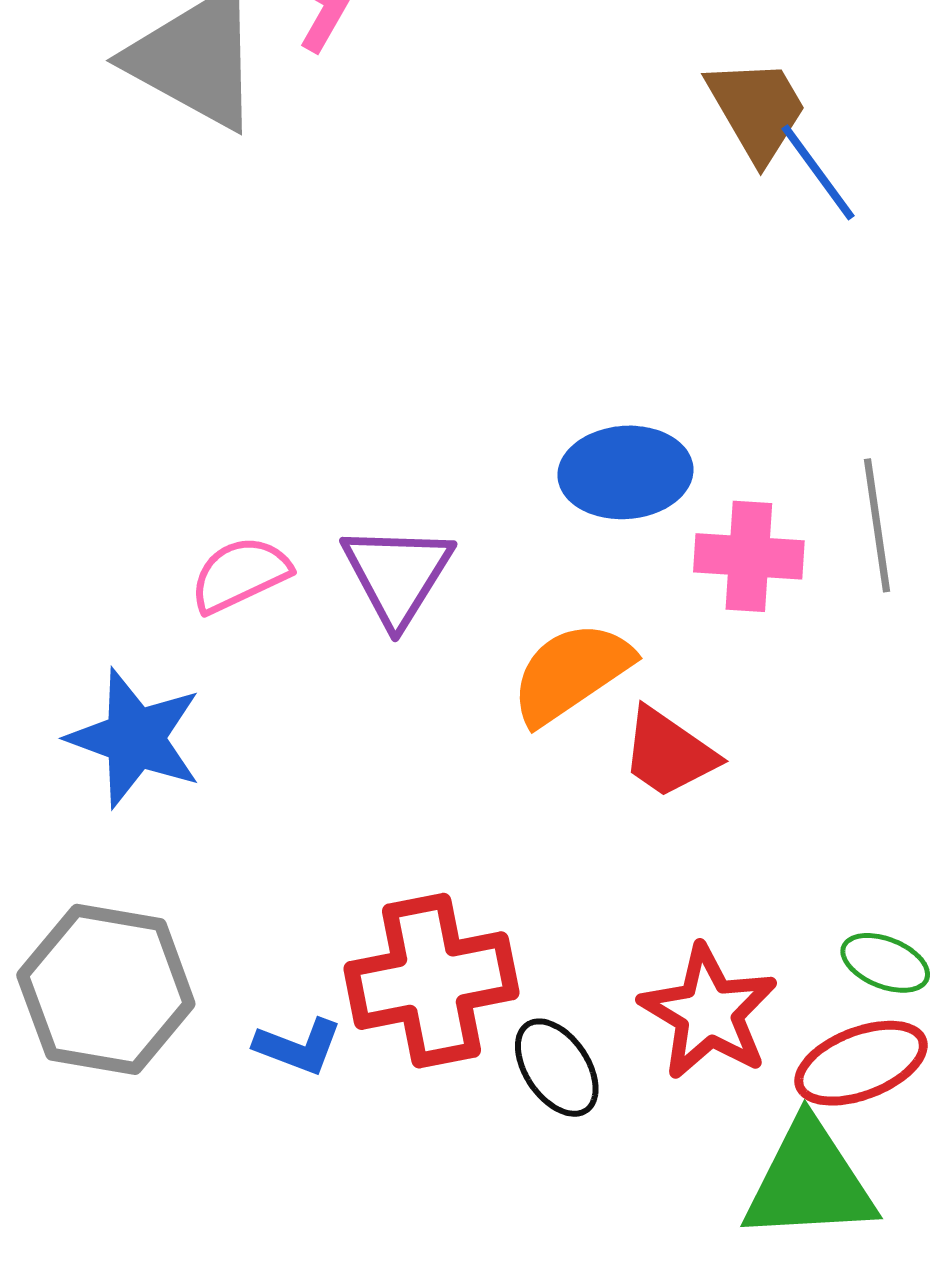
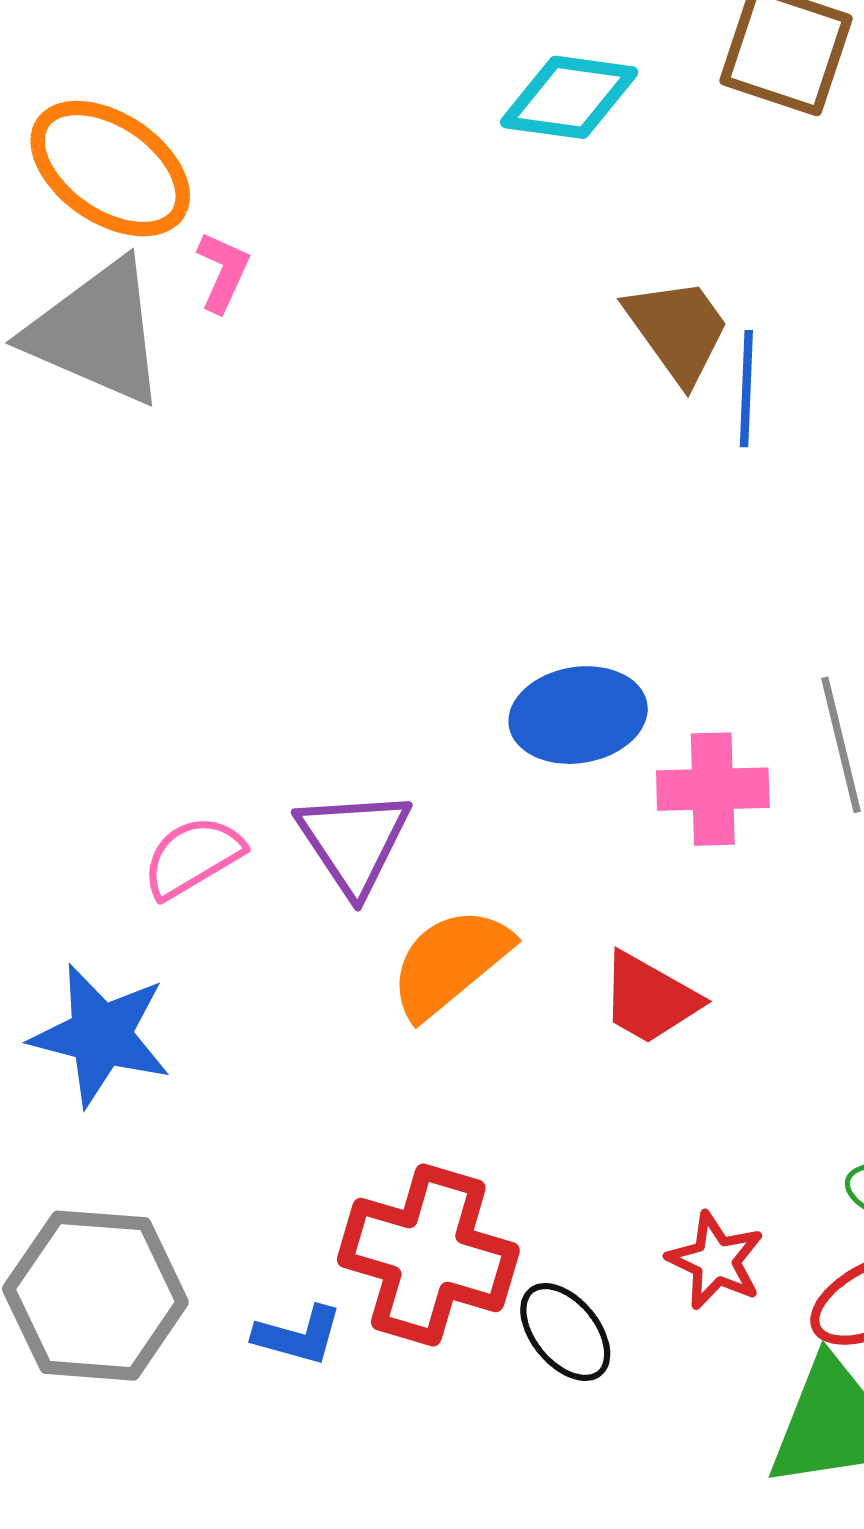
blue line: (818, 172) -> (746, 389), turned 44
orange semicircle: (571, 673) -> (450, 963), moved
red cross: (431, 981) -> (428, 1255), turned 33
red star: (709, 1012) -> (716, 1261), size x0.7

